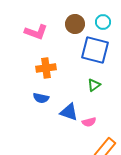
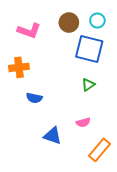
orange cross: (46, 68) -> (19, 67), moved
blue triangle: (69, 112) -> (53, 136), moved

